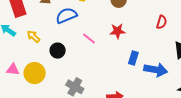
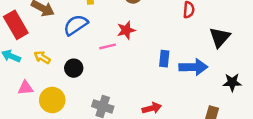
red star: (118, 31) -> (126, 30), moved
pink line: (89, 38) -> (108, 46), turned -40
pink triangle: (13, 69) -> (25, 88), moved

